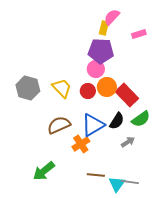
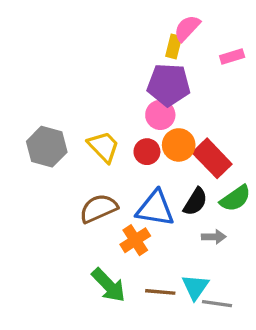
blue triangle: (93, 125) -> (155, 208), turned 40
gray arrow: (128, 142) -> (214, 237), turned 32
green arrow: (44, 171) -> (109, 285), moved, turned -95
cyan triangle: (117, 184) -> (195, 287), moved

